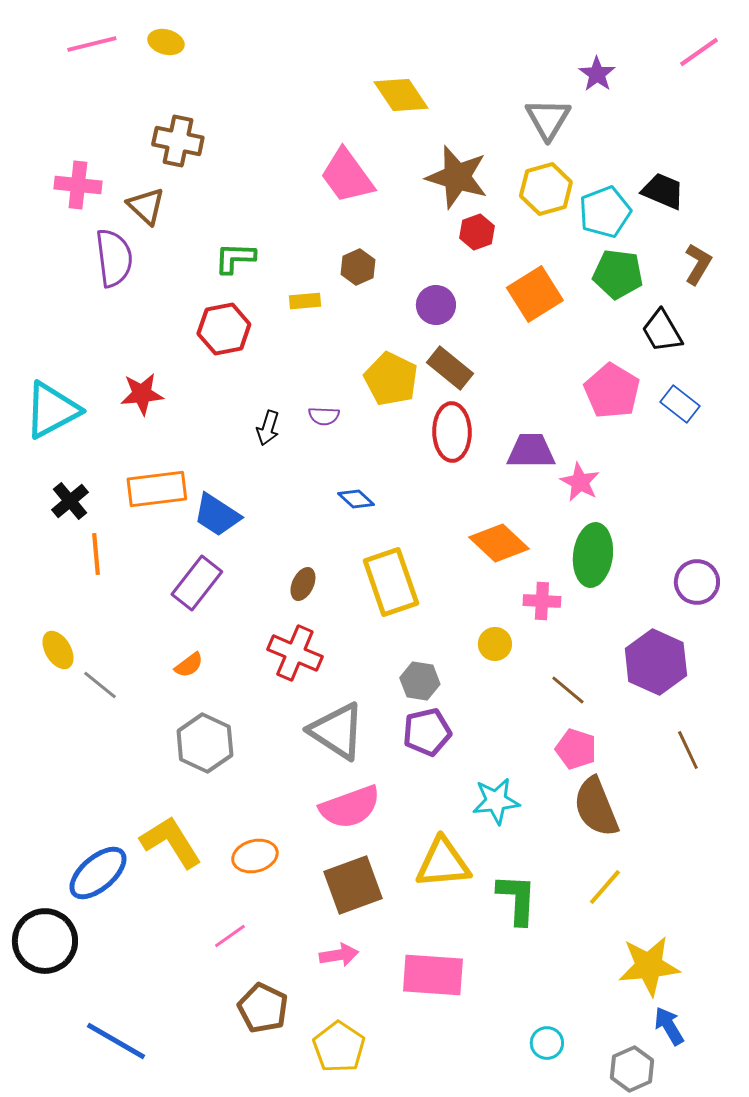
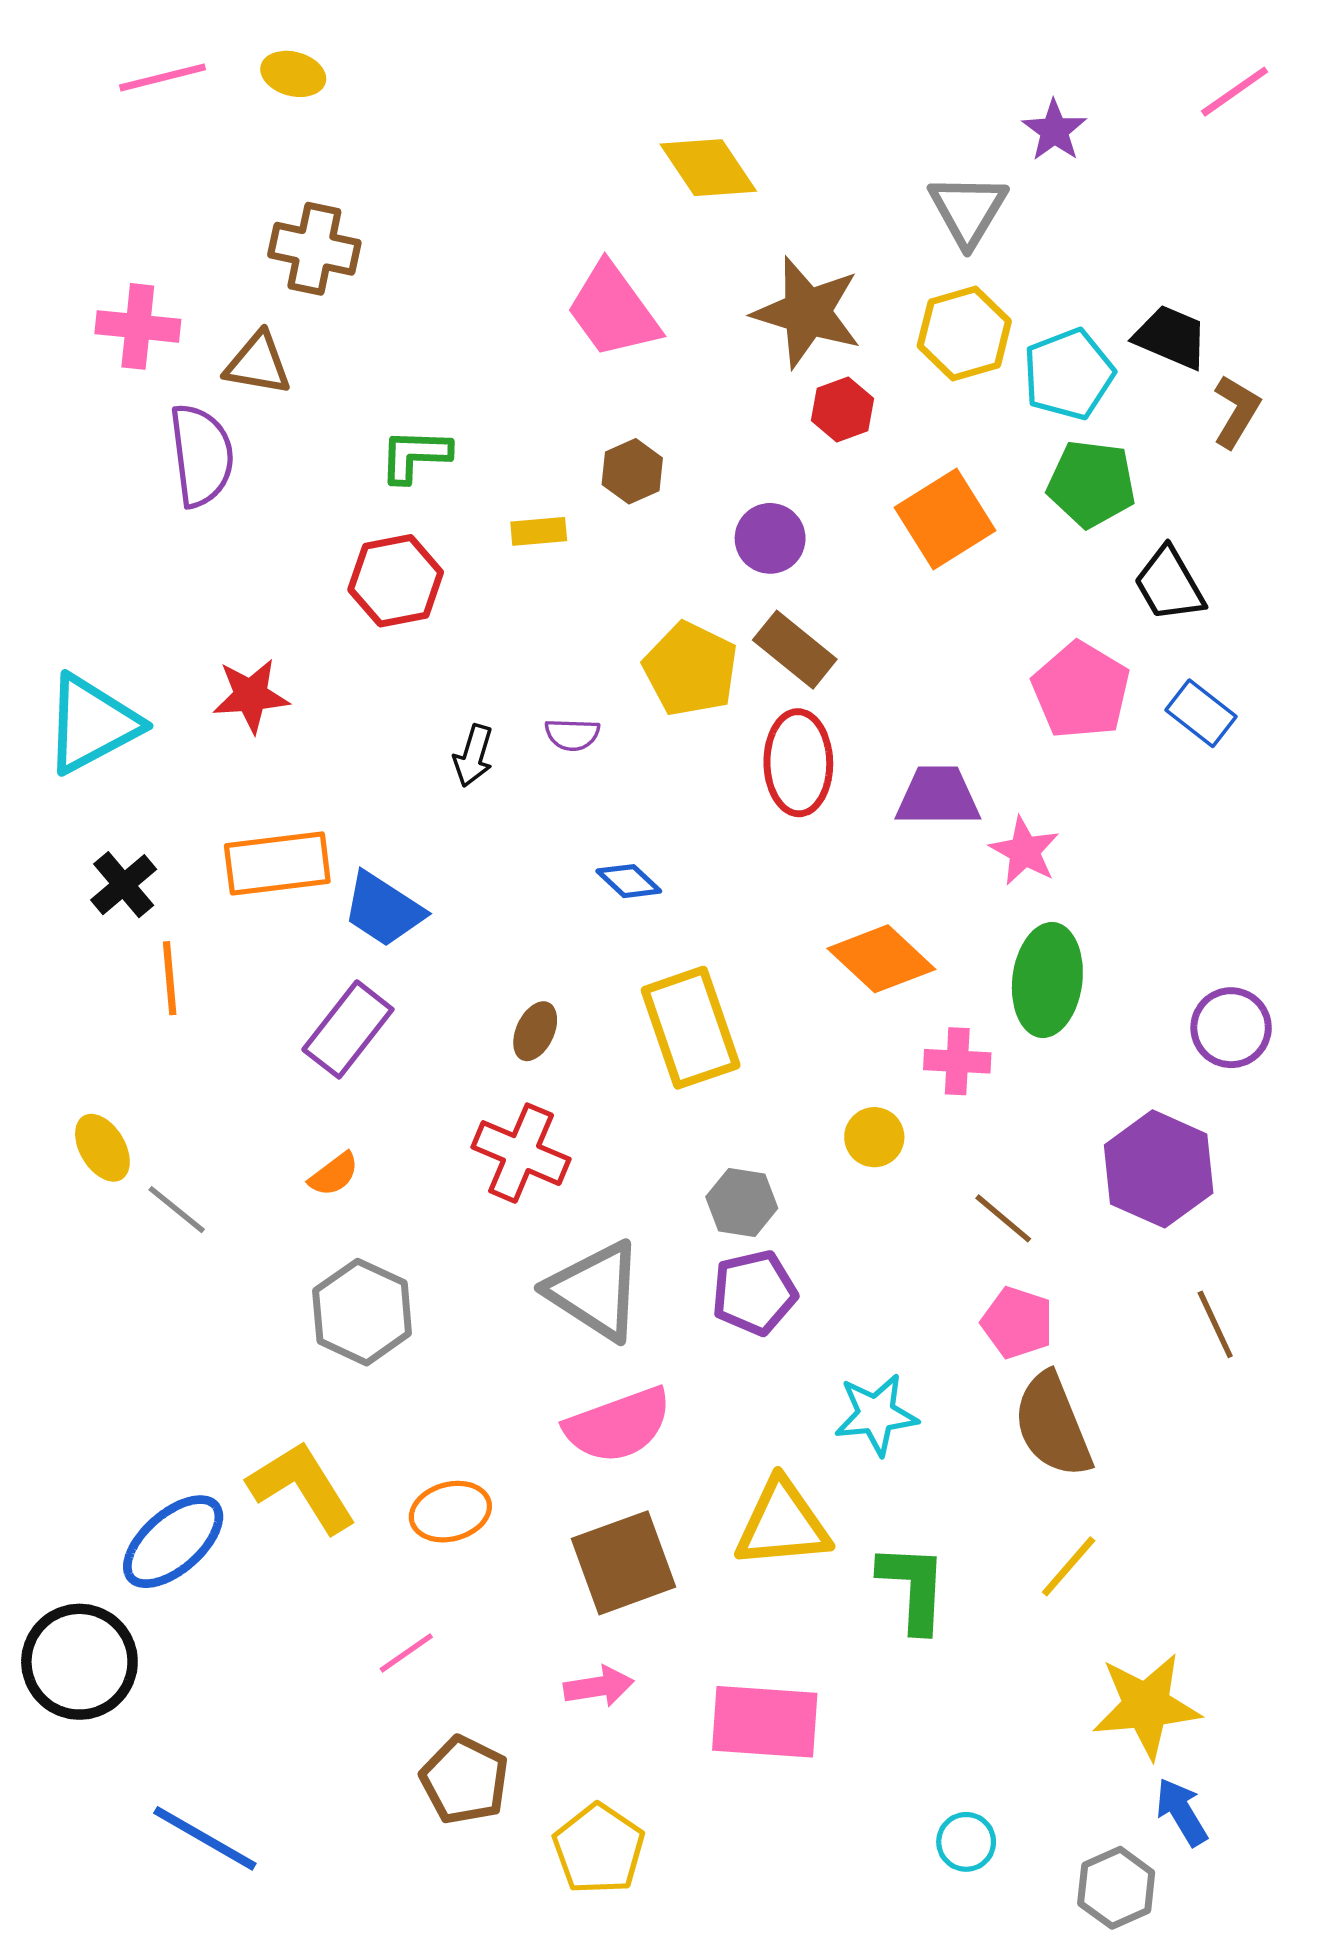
brown triangle: (146, 206) -> (258, 364), turned -33
brown L-shape: (698, 264) -> (1236, 411), moved

